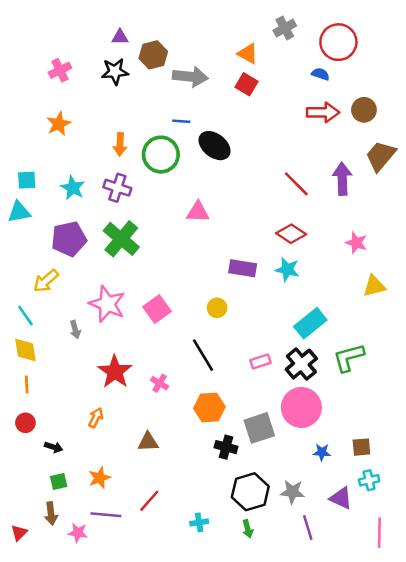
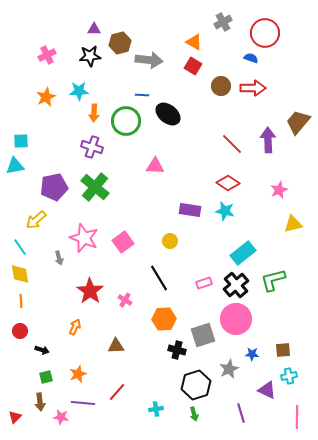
brown circle: (364, 110) -> (221, 86), moved
cyan star: (73, 188) -> (79, 91), moved, turned -30
pink star: (356, 243) -> (279, 190), turned 30
gray star: (292, 492) -> (229, 369), moved, turned -30

